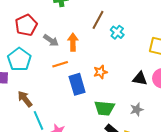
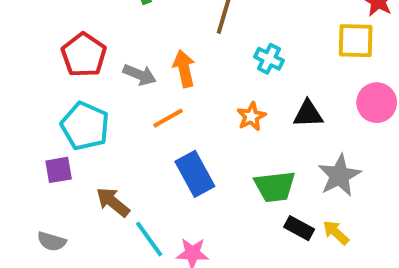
cyan cross: (117, 32) -> (269, 59), moved
black triangle: (140, 79) -> (308, 114), moved
blue rectangle: (77, 84) -> (195, 174), moved
gray star: (137, 109) -> (339, 175), size x1.5

